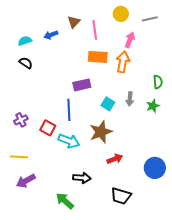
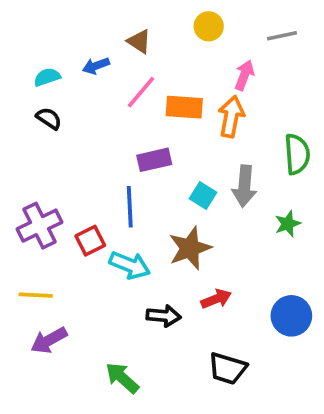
yellow circle: (121, 14) -> (209, 26), moved
brown triangle: (74, 22) -> (139, 41), turned -40
pink line: (95, 30) -> (141, 92), moved, turned 48
green semicircle: (158, 82) -> (297, 154), size x1.5
gray arrow: (130, 99) -> (244, 186), size x1.5
green star: (153, 106) -> (288, 224), moved
purple cross: (21, 120) -> (39, 226), size x1.6
red square: (48, 128) -> (90, 241), turned 35
black arrow: (82, 178) -> (164, 316), moved

